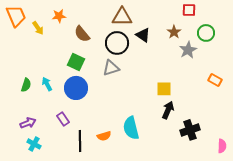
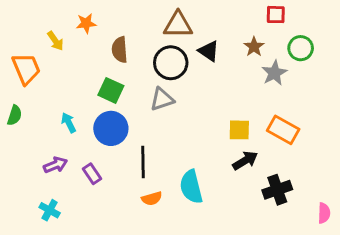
orange trapezoid: (16, 16) -> (26, 69), moved
brown semicircle: (82, 34) -> (120, 50), turned 36
orange rectangle: (215, 80) -> (283, 130), moved, size x1.5
green semicircle: (26, 85) -> (15, 115), moved
black arrow: (168, 110) -> (245, 161), turned 36
purple arrow: (28, 123) -> (55, 165), moved
black line: (80, 141) -> (143, 162), moved

